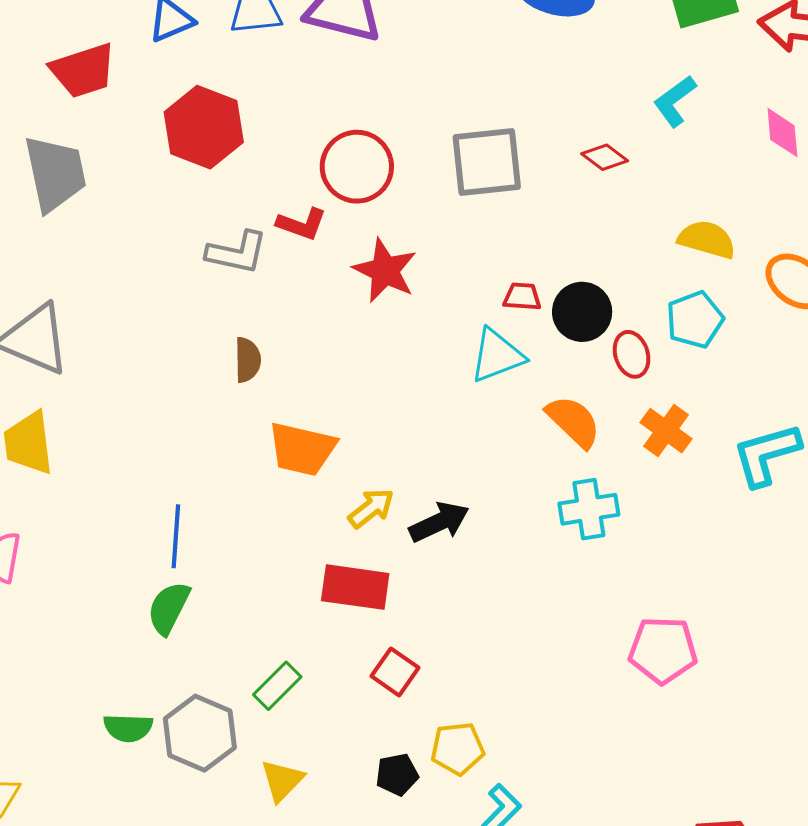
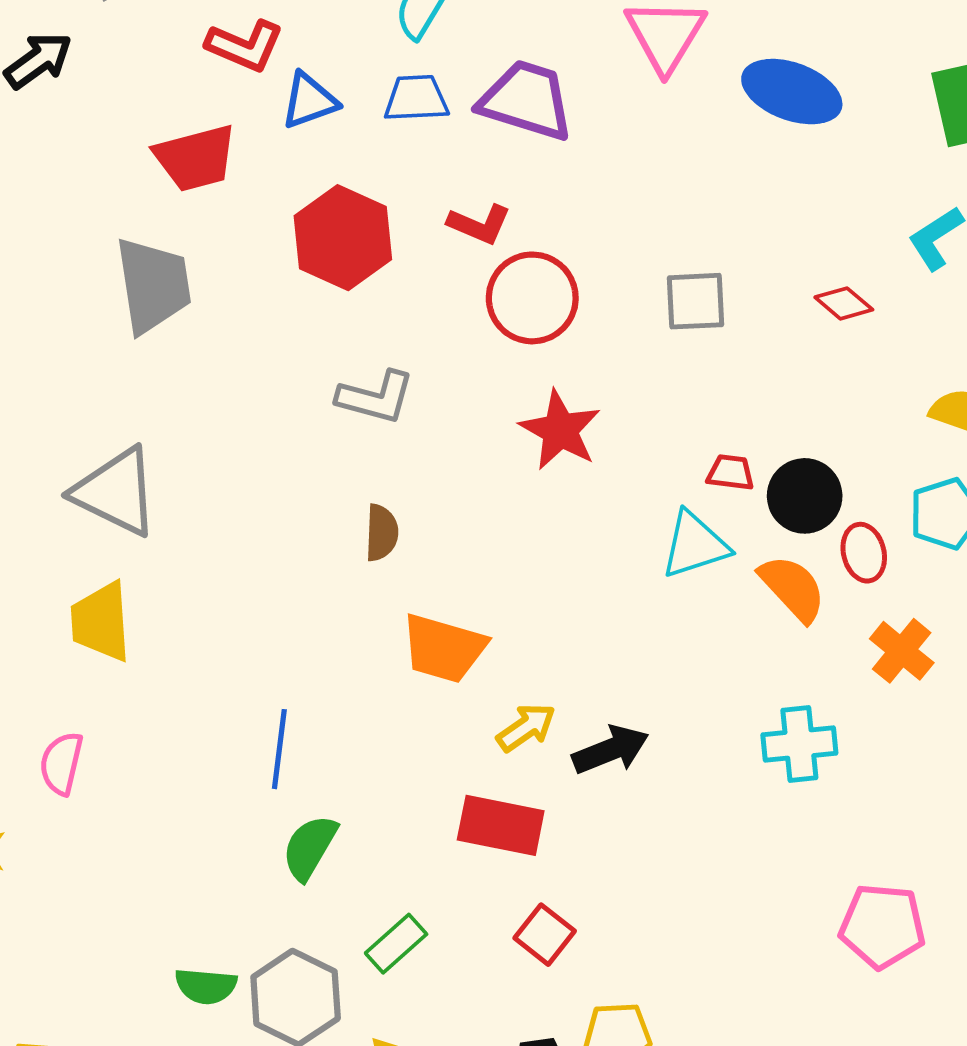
gray square: (487, 162) -> (696, 301), size x0.7
red L-shape: (302, 224) -> (479, 224), moved
orange semicircle: (573, 421) -> (793, 588), moved
green semicircle: (169, 608) -> (310, 847), moved

